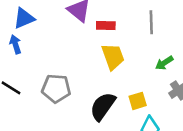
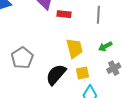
yellow trapezoid: (113, 57) -> (75, 48), moved
gray pentagon: (56, 88) -> (22, 58), turned 30

